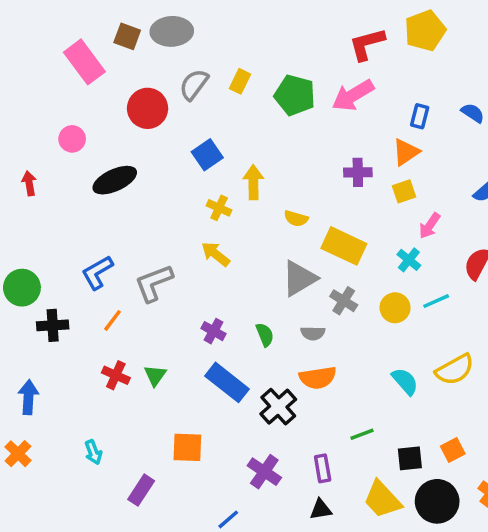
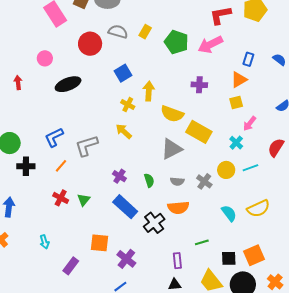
gray semicircle: (194, 85) -> (118, 32), turned 66
purple cross: (358, 172) -> (199, 85), moved
yellow semicircle: (296, 218) -> (172, 114), size x1.6
gray cross: (344, 301) -> (204, 181), moved
orange square: (453, 450) -> (254, 255), size x1.5
purple cross: (264, 472) -> (126, 259), moved

